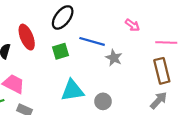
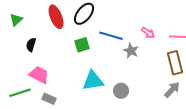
pink arrow: (132, 25) -> (148, 33), moved
red ellipse: (27, 37) -> (56, 17), moved

